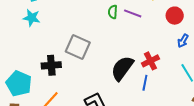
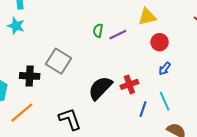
purple line: (133, 13) -> (118, 35), turned -54
blue line: (145, 83) -> (143, 109), moved

